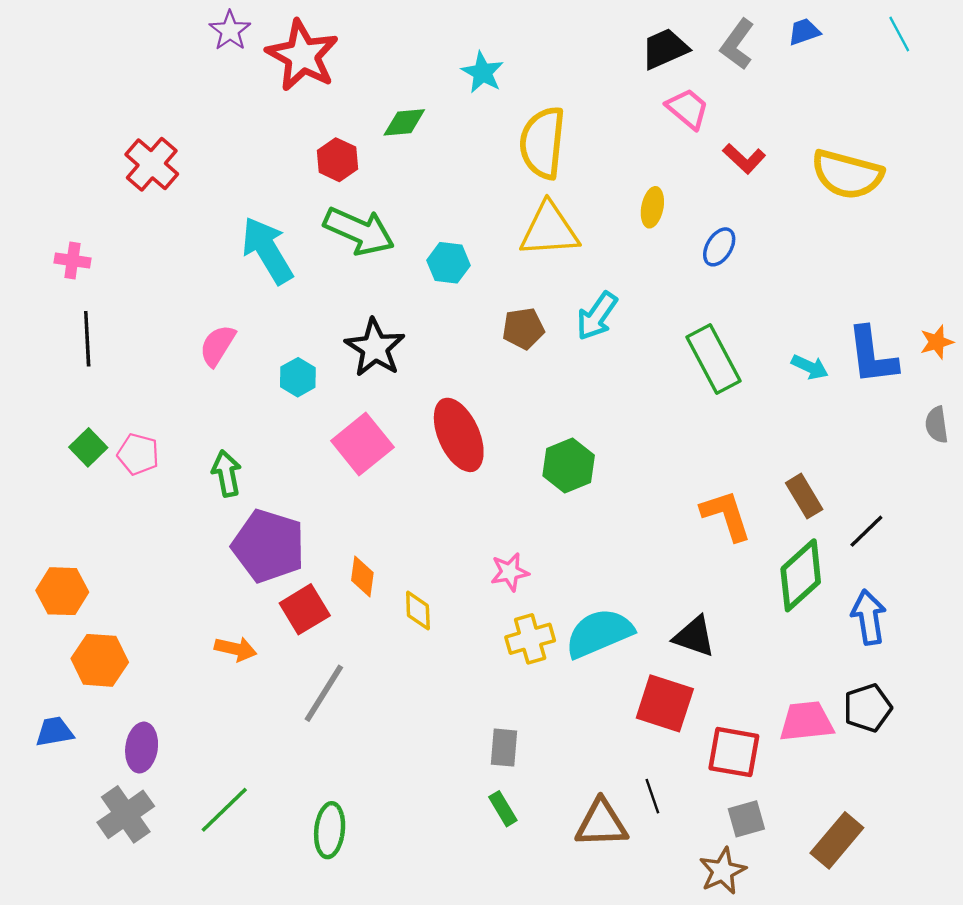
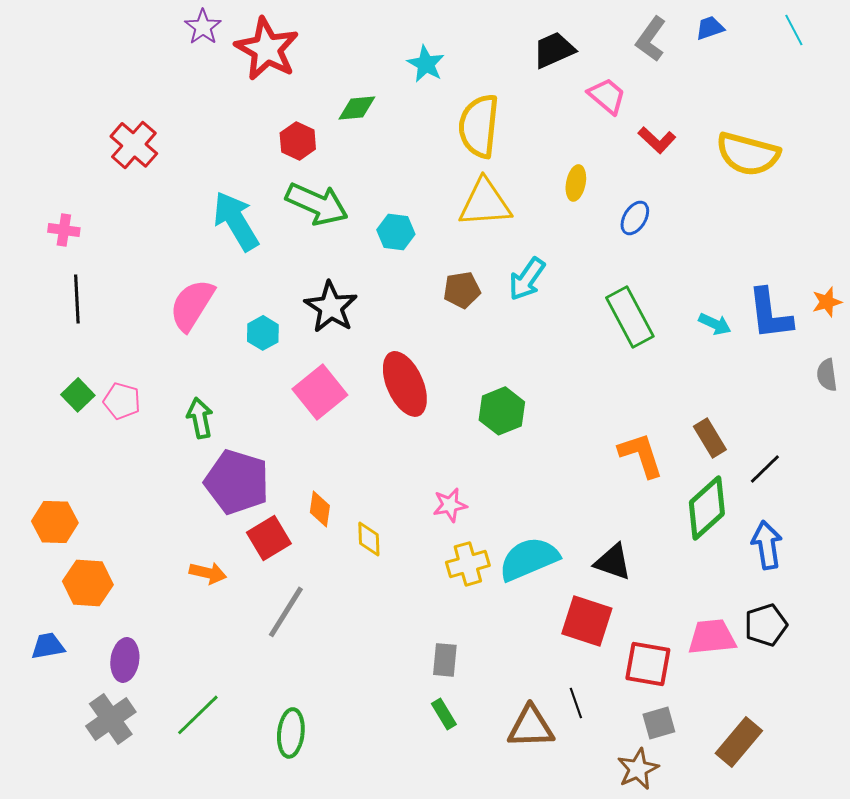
black trapezoid: (665, 49) -> (554, 50), moved
pink semicircle: (217, 345) -> (192, 305), size x1.4

